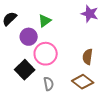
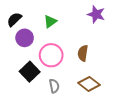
purple circle: (29, 37) -> (25, 38), moved
brown semicircle: (88, 57) -> (83, 53), moved

